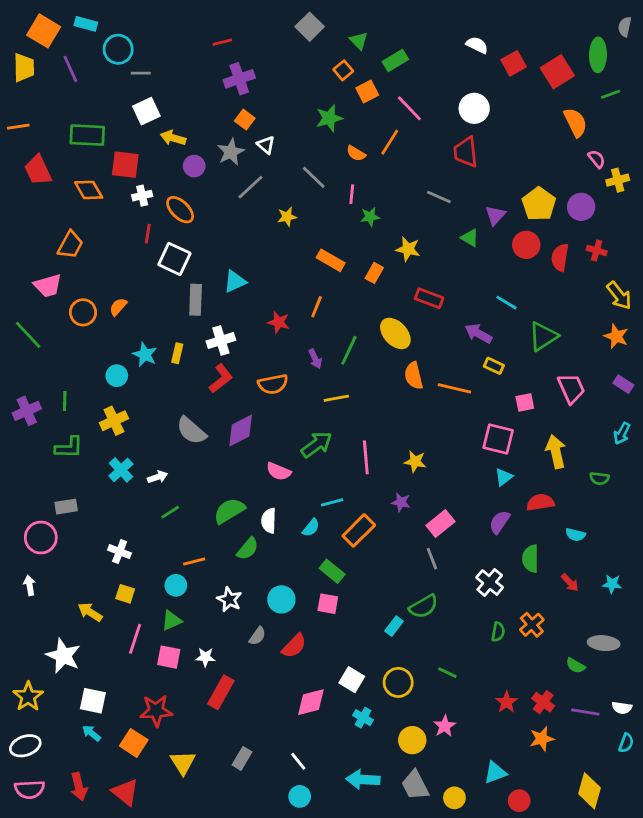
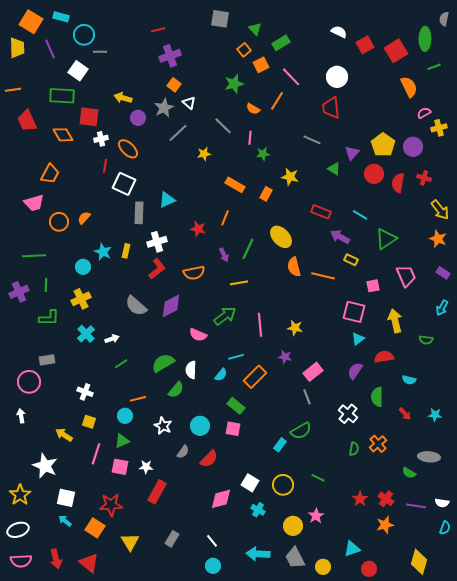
gray square: (310, 27) -> (220, 19), turned -36
white square: (146, 111) -> (78, 71), moved, turned -30
pink semicircle: (597, 159) -> (424, 113), turned -80
red rectangle: (429, 298) -> (321, 212), moved
green line: (28, 335) -> (34, 256), moved, turned -50

